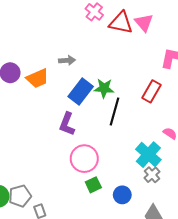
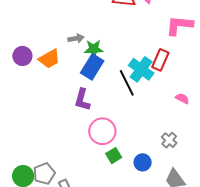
green star: (104, 88) -> (94, 49), moved
black line: (114, 111) -> (127, 83), turned -36
cyan cross: (148, 155) -> (141, 69), moved

